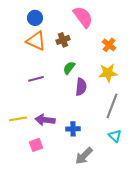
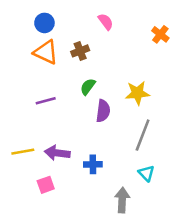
pink semicircle: (83, 17) -> (106, 22), size x0.6
orange cross: (109, 45) -> (160, 34), moved
gray arrow: (84, 156) -> (122, 200), moved, turned 138

